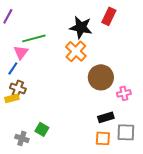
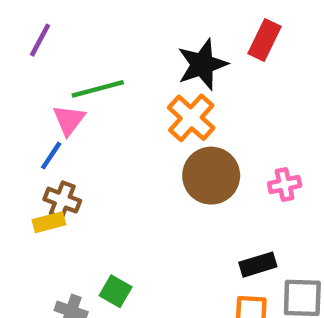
black star: (81, 27) -> (202, 64), turned -30
brown circle: (101, 77) -> (211, 176), moved
pink cross: (124, 93) -> (285, 184), moved

